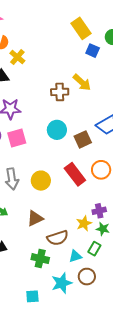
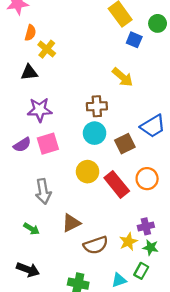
brown cross: (60, 92) -> (97, 106), moved
yellow circle: (41, 181) -> (88, 172), moved
brown triangle: (35, 218) -> (71, 223), moved
brown semicircle: (58, 238) -> (96, 245), moved

